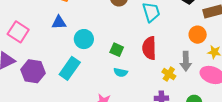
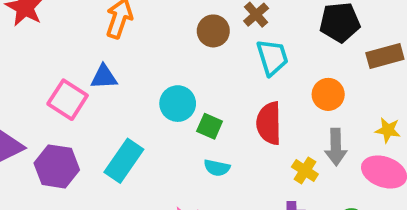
pink square: (18, 32) -> (68, 100), moved
orange circle: (198, 35) -> (328, 94), moved
cyan circle: (84, 39) -> (178, 104), moved

